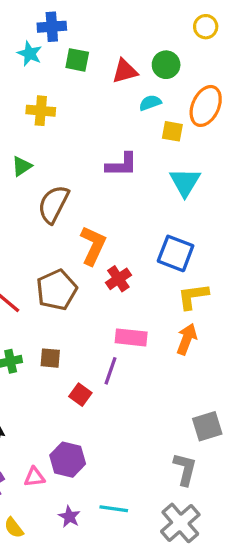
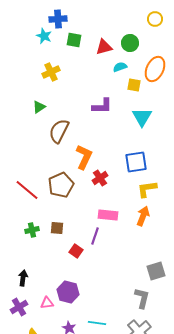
yellow cross: (41, 111) -> (51, 72), turned -30
blue square: (176, 253) -> (136, 162), turned -30

